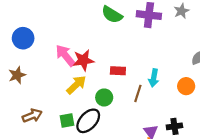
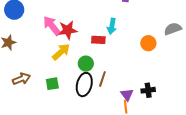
cyan arrow: (154, 78) -> (112, 26), moved
orange circle: (186, 86) -> (148, 43), moved
brown line: (138, 93) -> (102, 79), moved
black ellipse: (88, 121) -> (84, 85), moved, turned -30

